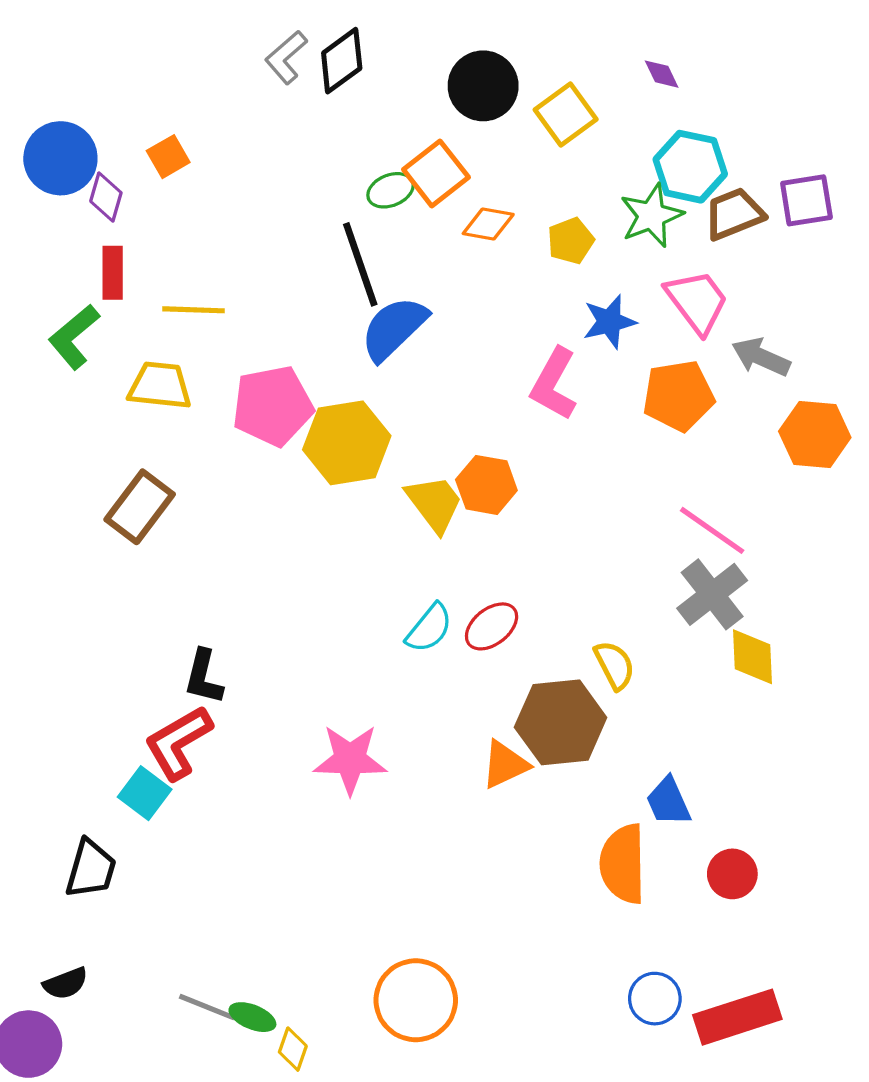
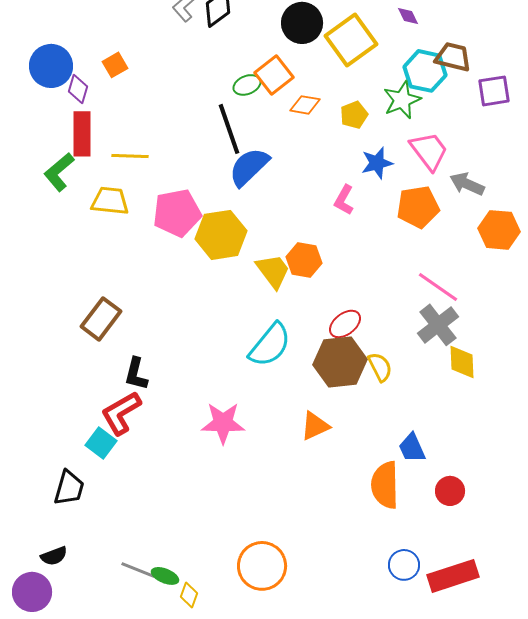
yellow square: (566, 115) -> (351, 40), size x1.4
brown trapezoid: (734, 214) -> (453, 57), moved, turned 36
red rectangle: (113, 273) -> (82, 134), size x1.4
pink L-shape: (554, 384) -> (344, 200), size x0.7
brown rectangle: (140, 507) -> (101, 319), moved
red ellipse: (492, 626) -> (345, 324), moved
cyan semicircle: (429, 628) -> (270, 345), size x1.5
brown hexagon: (561, 722) -> (340, 362), moved

